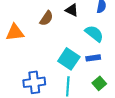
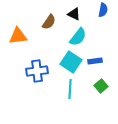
cyan semicircle: (94, 34) -> (78, 37), moved, turned 90
blue cross: (34, 82) -> (37, 71), moved

